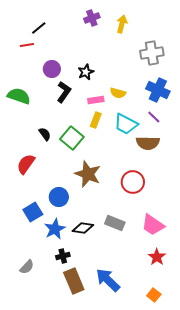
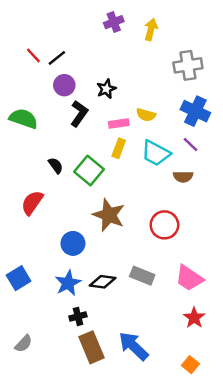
black line: (39, 28) -> (57, 58), moved
red line: (27, 45) -> (33, 55), turned 56
brown semicircle: (148, 143) -> (183, 177), size x0.7
blue square: (33, 212) -> (19, 278), moved
gray semicircle: (27, 267) -> (23, 344), moved

